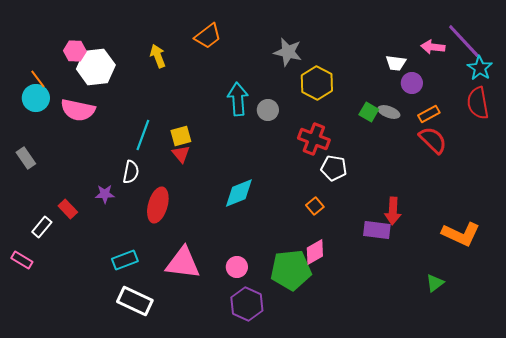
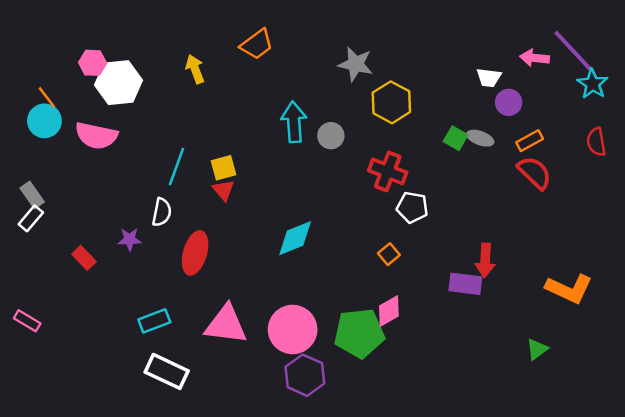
red semicircle: (478, 103) -> (596, 142), moved, size x0.7
white rectangle: (42, 227) -> (31, 218), moved
pink circle: (237, 267) -> (293, 329), size x1.8

